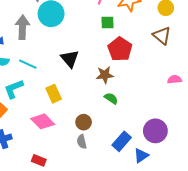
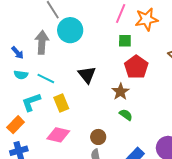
brown star: (105, 75) -> (120, 92), turned -30
yellow rectangle: (54, 94) -> (61, 103), moved
pink diamond: (43, 121) -> (58, 135), turned -35

